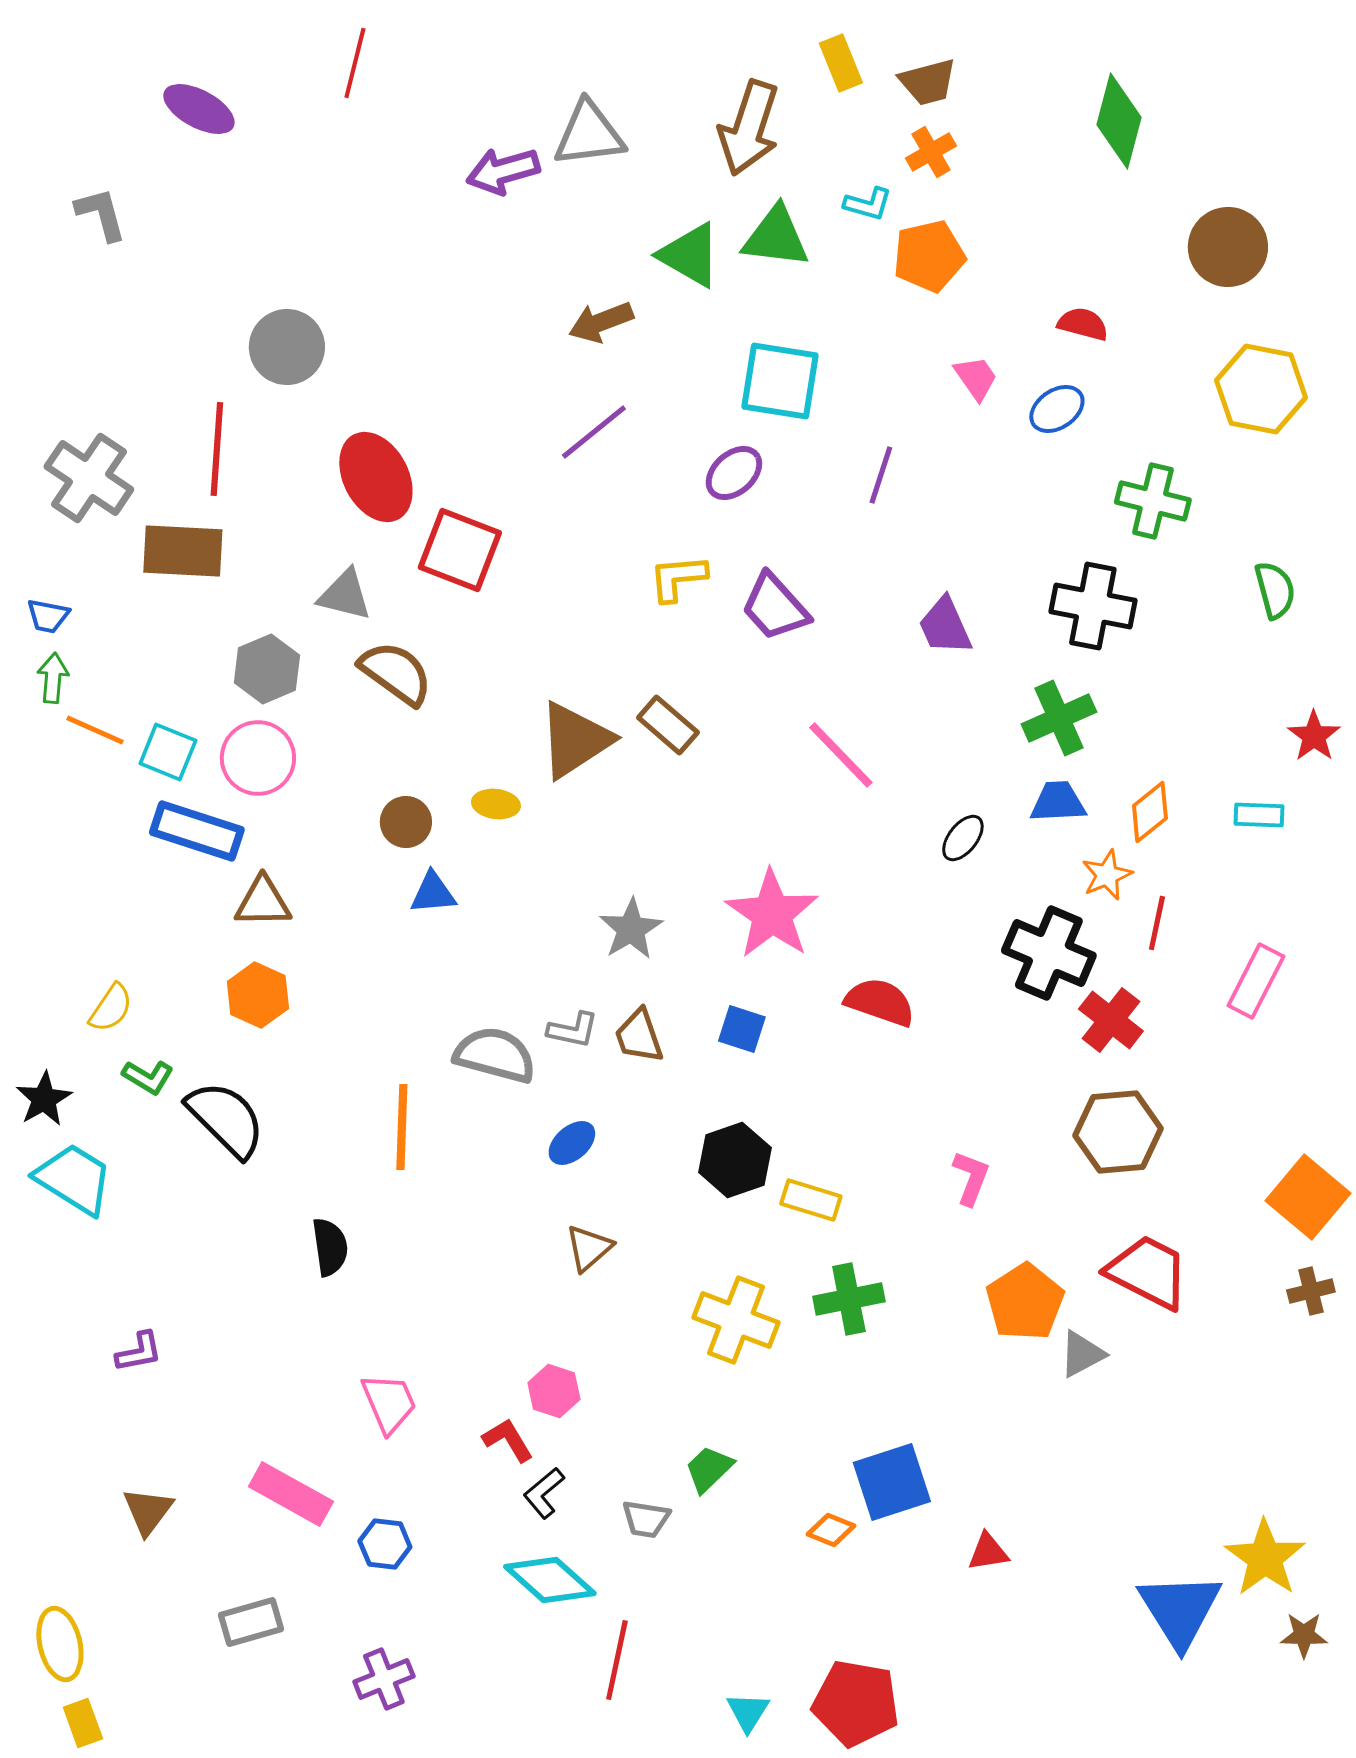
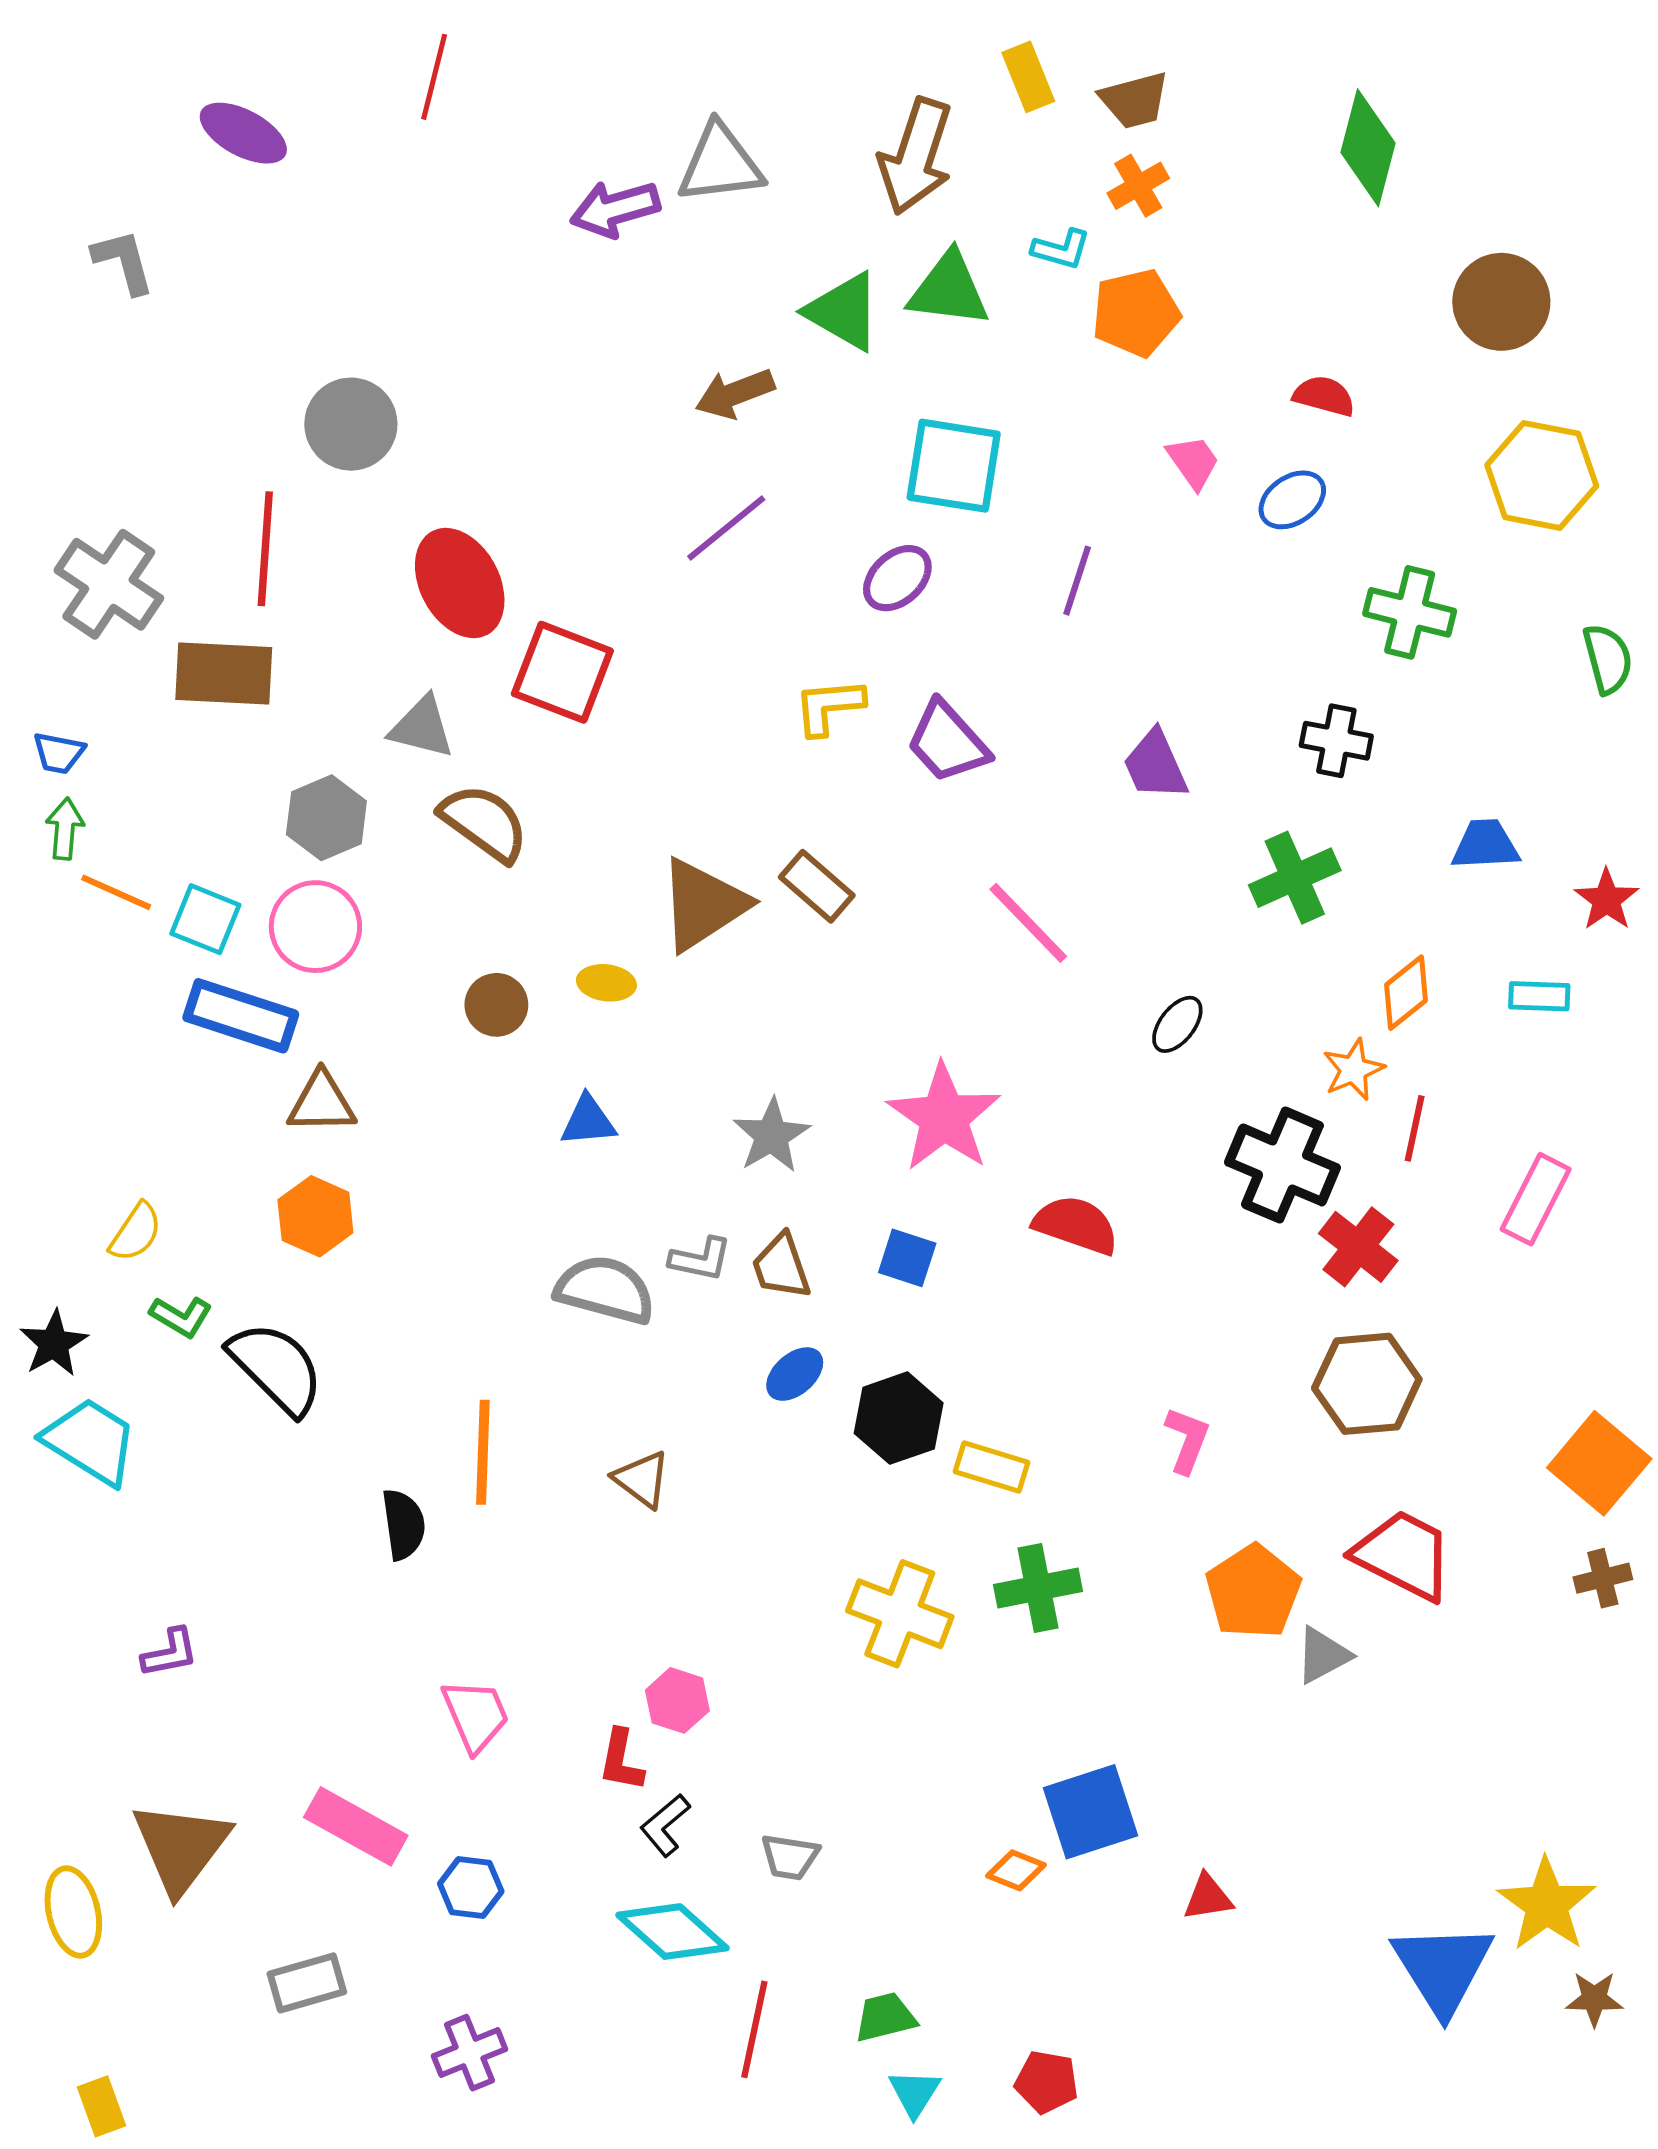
green semicircle: (1275, 590) -> (1608, 659), moved
black cross: (1093, 606) -> (1336, 741), size x0.7
blue trapezoid: (1058, 802) -> (1485, 845), moved
blue triangle: (433, 893) -> (588, 1121), moved
orange line: (402, 1127) -> (483, 1452), moved
blue ellipse: (572, 1143) -> (795, 1374), moved
brown triangle: (589, 1248) -> (642, 1479), moved, turned -42
red L-shape: (508, 1440) -> (621, 1760), turned -138
green trapezoid: (709, 1469) -> (885, 2017), moved, turned 30
brown triangle: (148, 1511) -> (181, 1847), size x1.6
yellow ellipse: (60, 1644) -> (73, 1912), moved
red pentagon: (856, 1703) -> (1047, 2082), size x0.6

